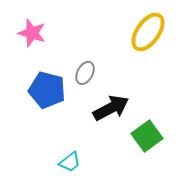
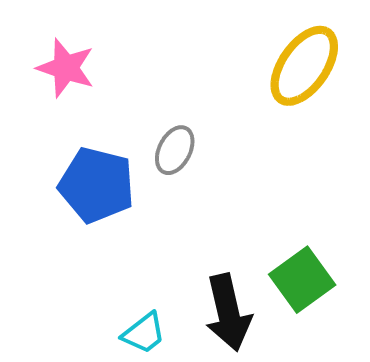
black arrow: (111, 108) -> (228, 313), moved, turned 105

